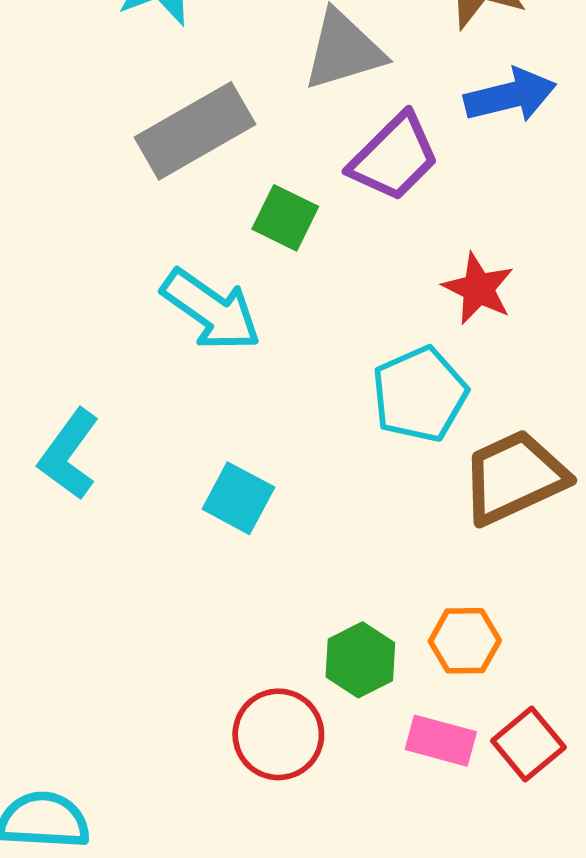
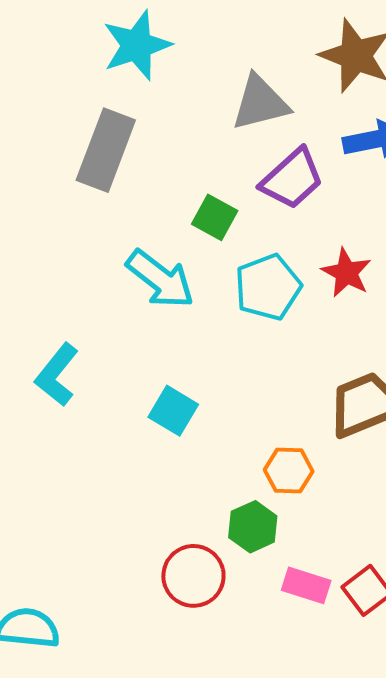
gray rectangle: (195, 131) -> (106, 150), moved, turned -42
cyan pentagon: (420, 394) -> (268, 287), moved
orange hexagon: (465, 641) -> (289, 471), moved

